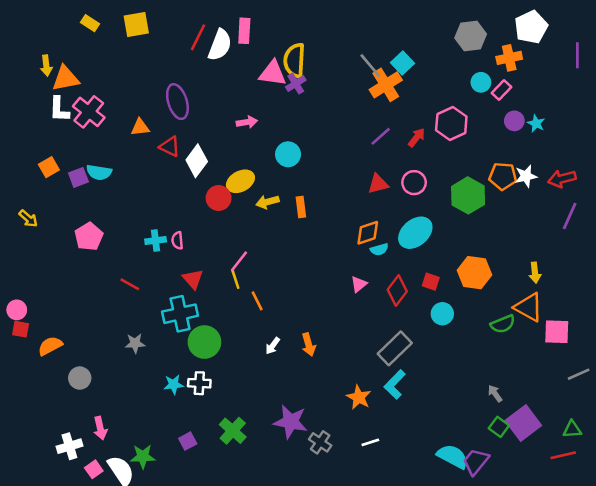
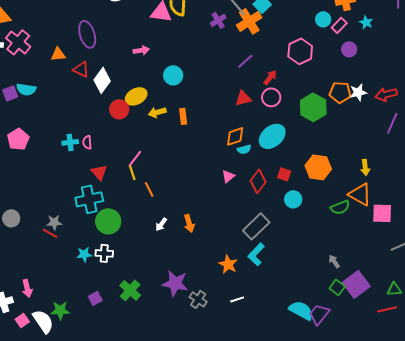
purple cross: (296, 84) -> (218, 20), moved
cyan star: (536, 123) -> (366, 22), moved
red arrow: (417, 138) -> (270, 77), moved
red line: (130, 284) -> (50, 233), moved
gray circle: (80, 378) -> (11, 218), moved

